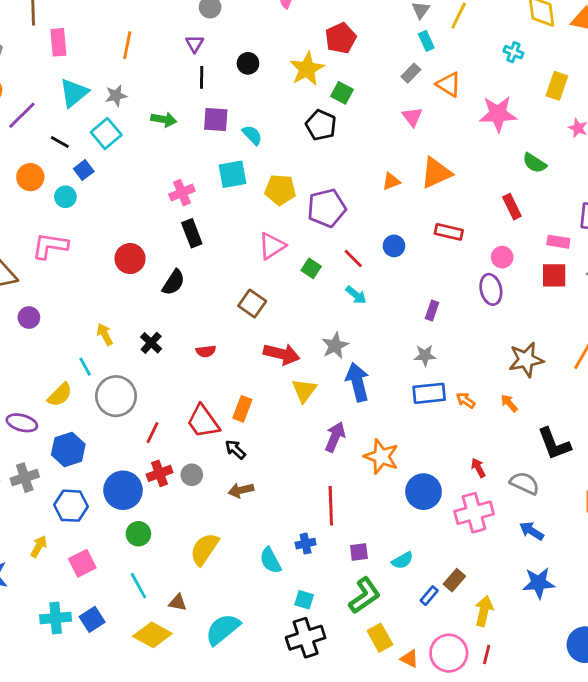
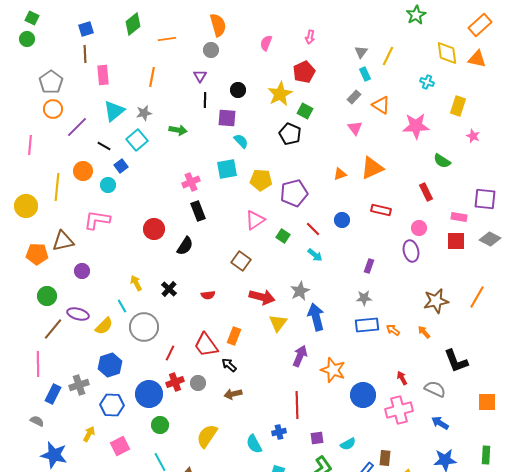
purple square: (216, 120) -> (227, 118), moved
purple ellipse: (22, 423) -> (78, 314), moved
brown rectangle: (454, 580) -> (385, 458), turned -35

